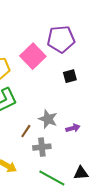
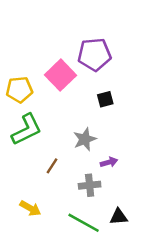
gray star: (48, 119) -> (85, 139), moved, turned 30
gray cross: (42, 147) -> (90, 185), moved

